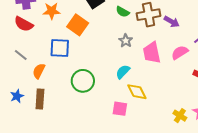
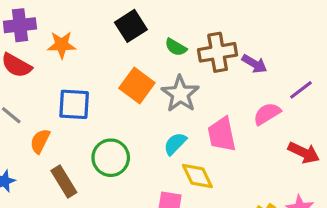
orange square: (78, 25) -> (137, 86), moved
gray star: (126, 41) -> (180, 94), size x1.6
pink trapezoid: (152, 53) -> (222, 134), moved
brown rectangle: (40, 99) -> (64, 181), moved, turned -36

